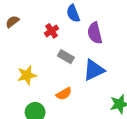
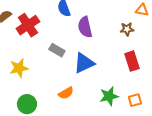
red cross: (52, 31) -> (28, 25), moved, size x1.6
orange semicircle: (64, 94) -> (66, 93), moved

